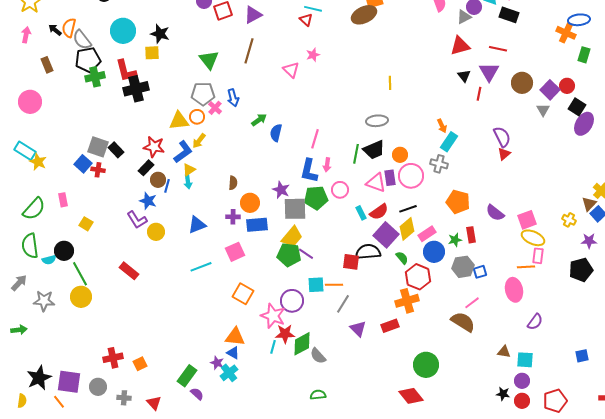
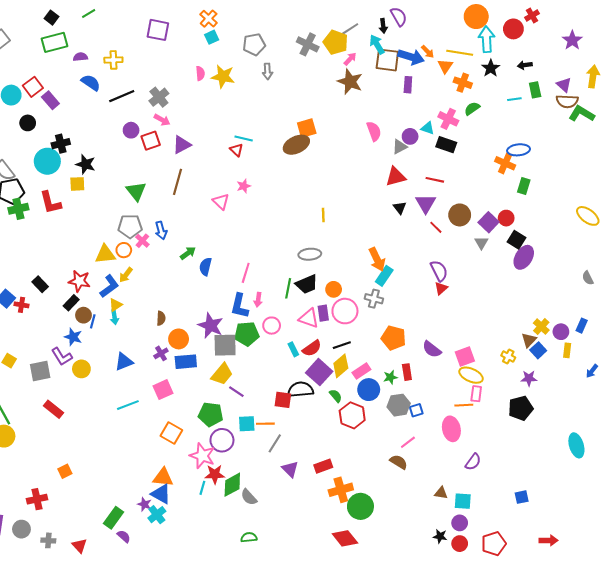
black cross: (136, 89) -> (61, 144), moved, size x0.7
red line: (479, 94) -> (436, 227), moved, turned -56
orange arrow: (442, 126) -> (377, 259), size x1.6
gray square: (98, 147) -> (40, 371), moved, turned -30
purple star: (281, 190) -> (211, 326), size x1.4
purple cross: (233, 217) -> (161, 353), turned -32
green pentagon: (289, 255) -> (211, 414), moved
orange cross: (407, 301) -> (341, 490), moved
brown semicircle: (463, 322) -> (399, 462), size x0.7
blue triangle: (233, 353) -> (161, 494), size x1.5
orange square: (140, 364) -> (65, 471), moved

